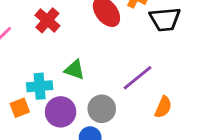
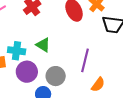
purple line: (137, 78) -> (85, 60), turned -50

